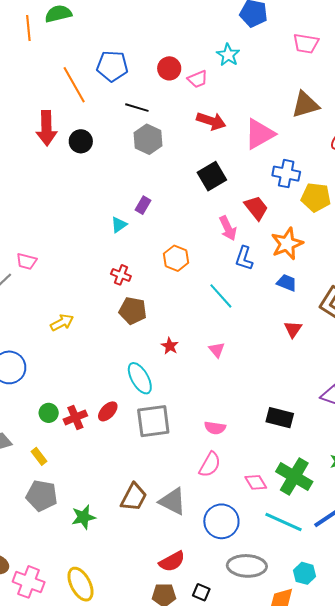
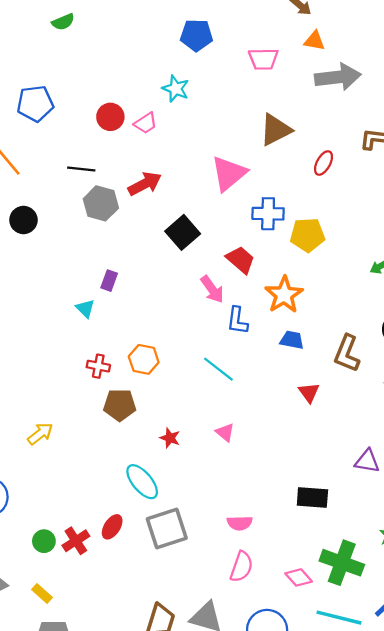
blue pentagon: (112, 66) -> (35, 104), moved
red arrow: (211, 121) -> (145, 184), moved, turned -36
cyan triangle: (119, 225) -> (85, 308), turned -30
orange hexagon: (176, 258) -> (144, 359), moved

